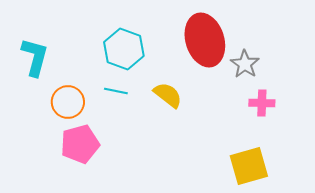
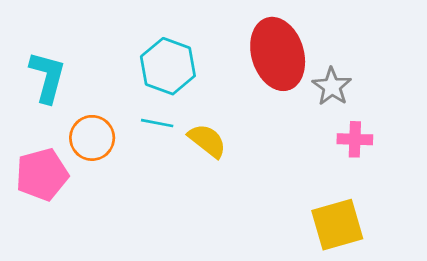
yellow semicircle: (168, 95) -> (207, 141), moved
pink pentagon: (80, 144) -> (42, 175), moved

